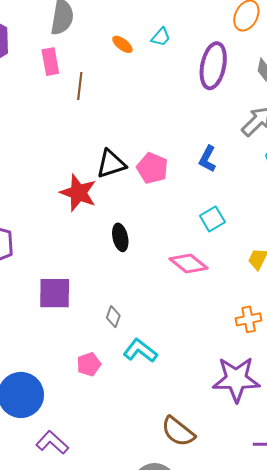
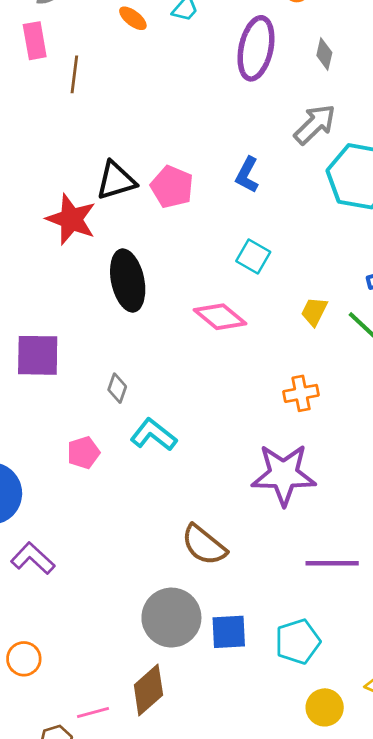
cyan square: (212, 219) -> (253, 257), turned -30
black ellipse: (120, 237) -> (128, 281), size x1.6

